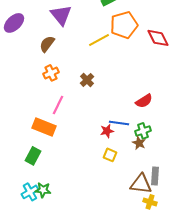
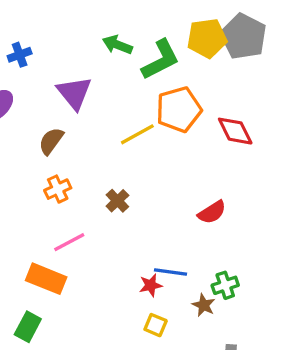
red semicircle: (144, 101) -> (212, 212), moved
pink line: (58, 105) -> (69, 242), turned 36
green cross: (143, 131) -> (225, 285), moved

